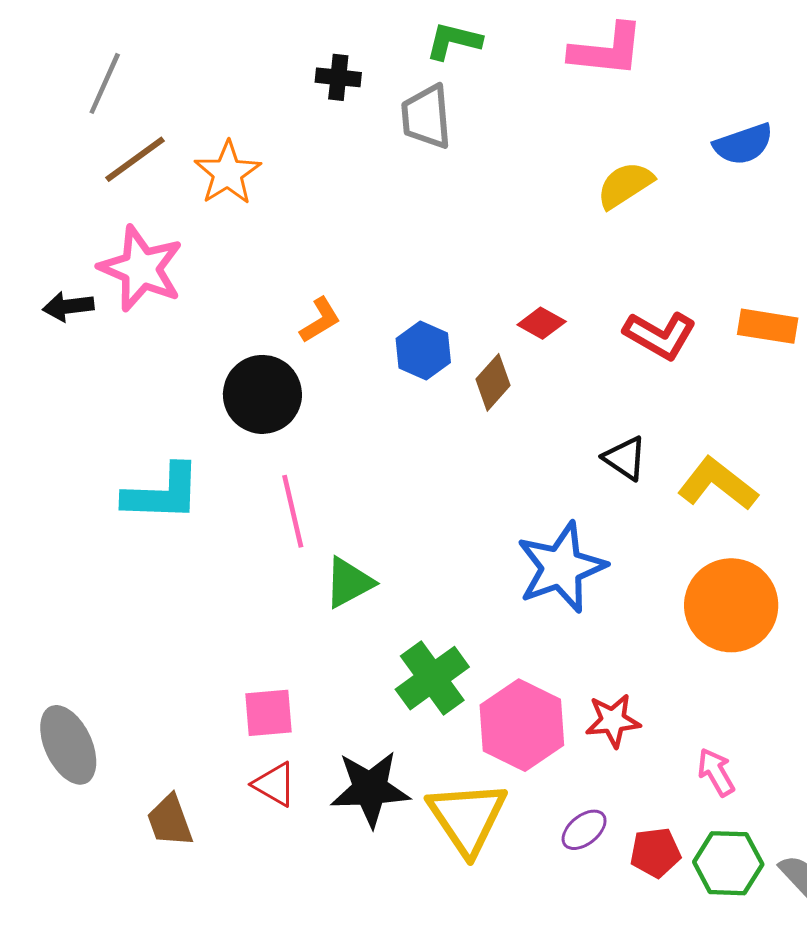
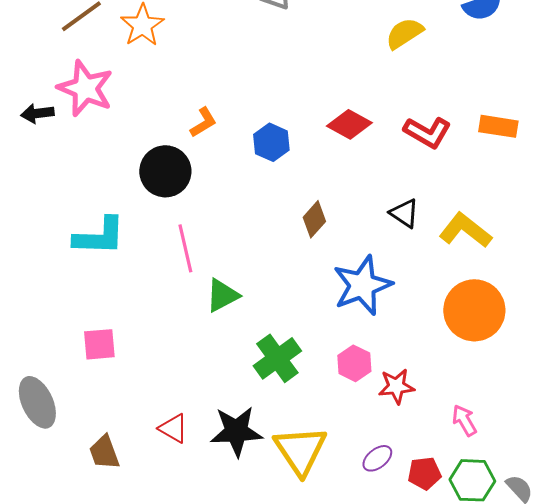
red diamond: (542, 323) -> (349, 124), size x1.4
brown diamond: (493, 382) -> (314, 219), moved
pink square: (269, 713) -> (99, 344), moved
pink hexagon: (522, 725) -> (354, 363), moved, size x0.6

